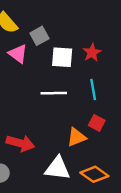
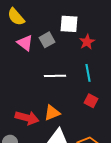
gray square: (39, 36) -> (47, 40), moved
white square: (62, 57) -> (69, 24), moved
orange triangle: (76, 137) -> (52, 113), moved

